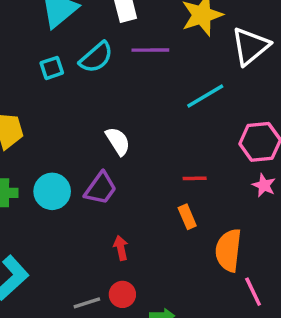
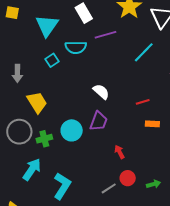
cyan semicircle: (96, 57) -> (76, 47), turned 55
red line: (195, 178) -> (143, 102), moved
orange rectangle: (187, 217) -> (152, 124), turned -48

